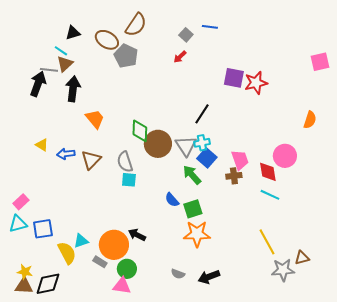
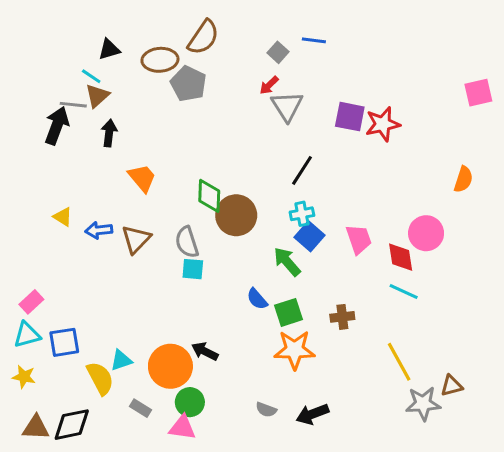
brown ellipse: (107, 40) -> (160, 60), turned -35
black arrow: (73, 89) -> (109, 133), size x0.7
gray triangle: (186, 146) -> (287, 106), moved
brown cross: (234, 176) -> (342, 317), moved
gray rectangle: (100, 262) -> (141, 408), moved
yellow star: (25, 272) -> (24, 377), moved

